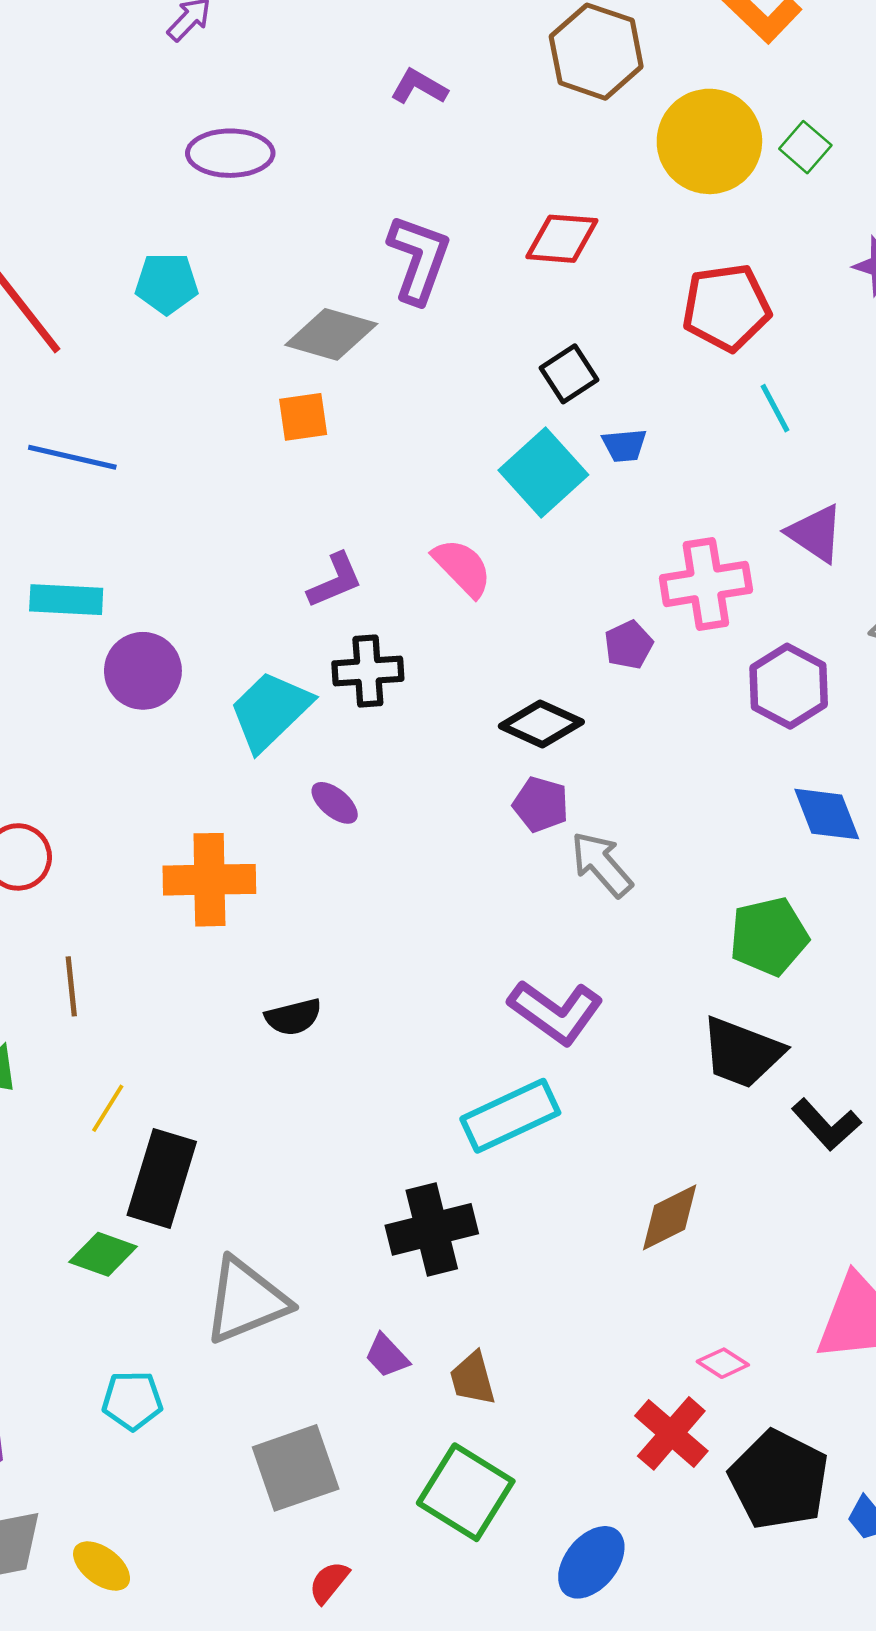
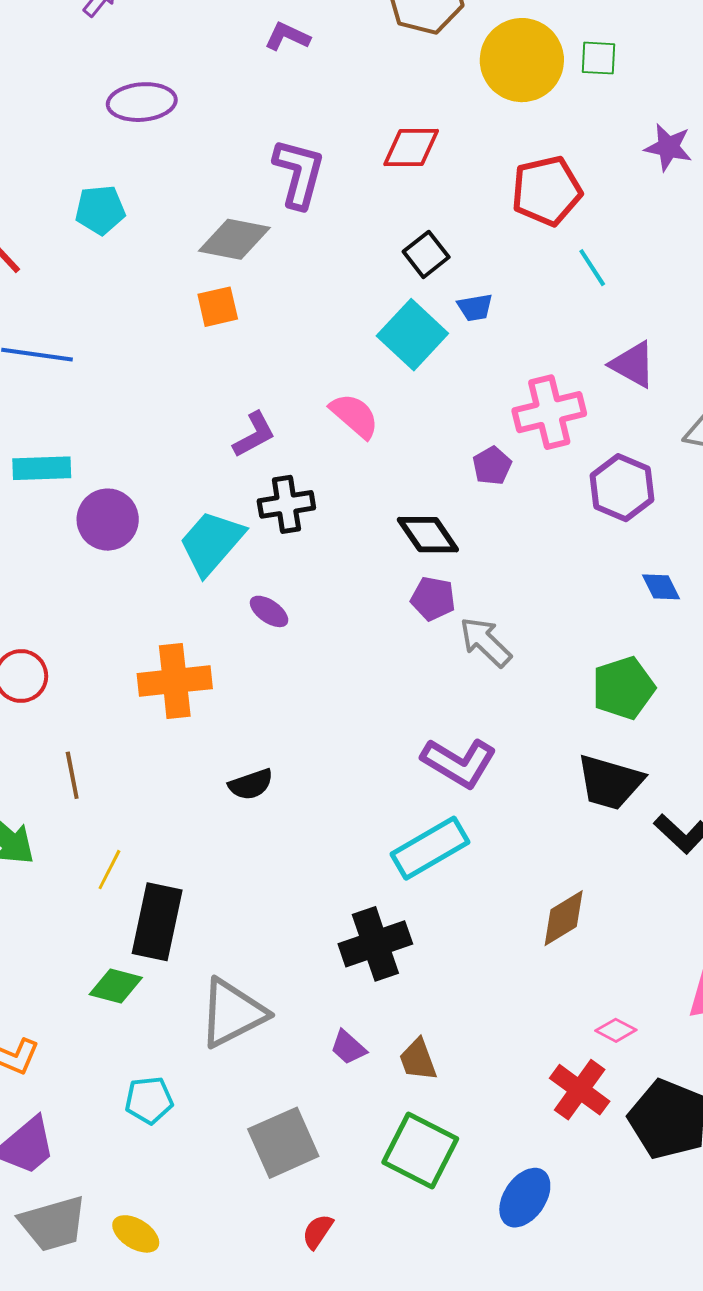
green square: (805, 147) -> (598, 58), turned -33
black diamond: (541, 724) -> (428, 535), turned 36
blue diamond: (827, 814) -> (661, 587), size x0.7

